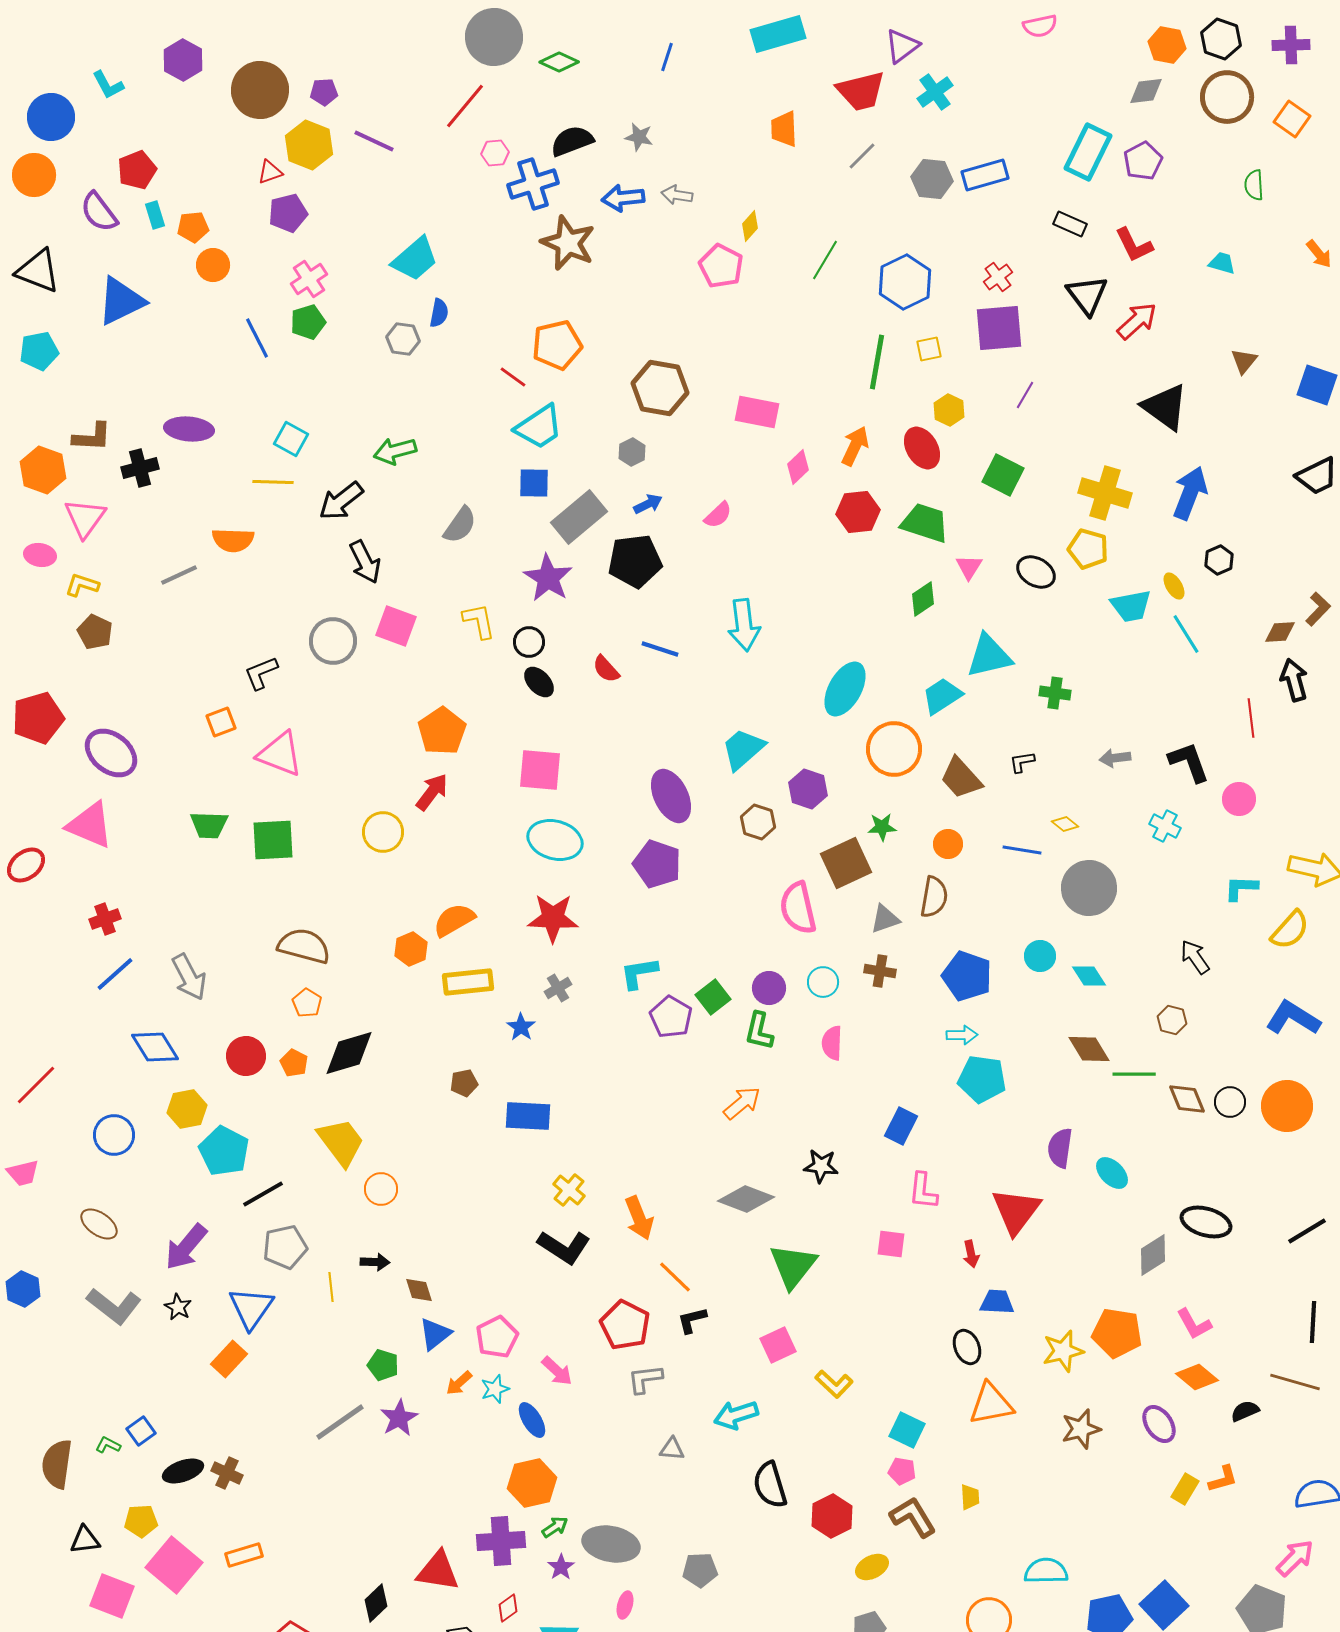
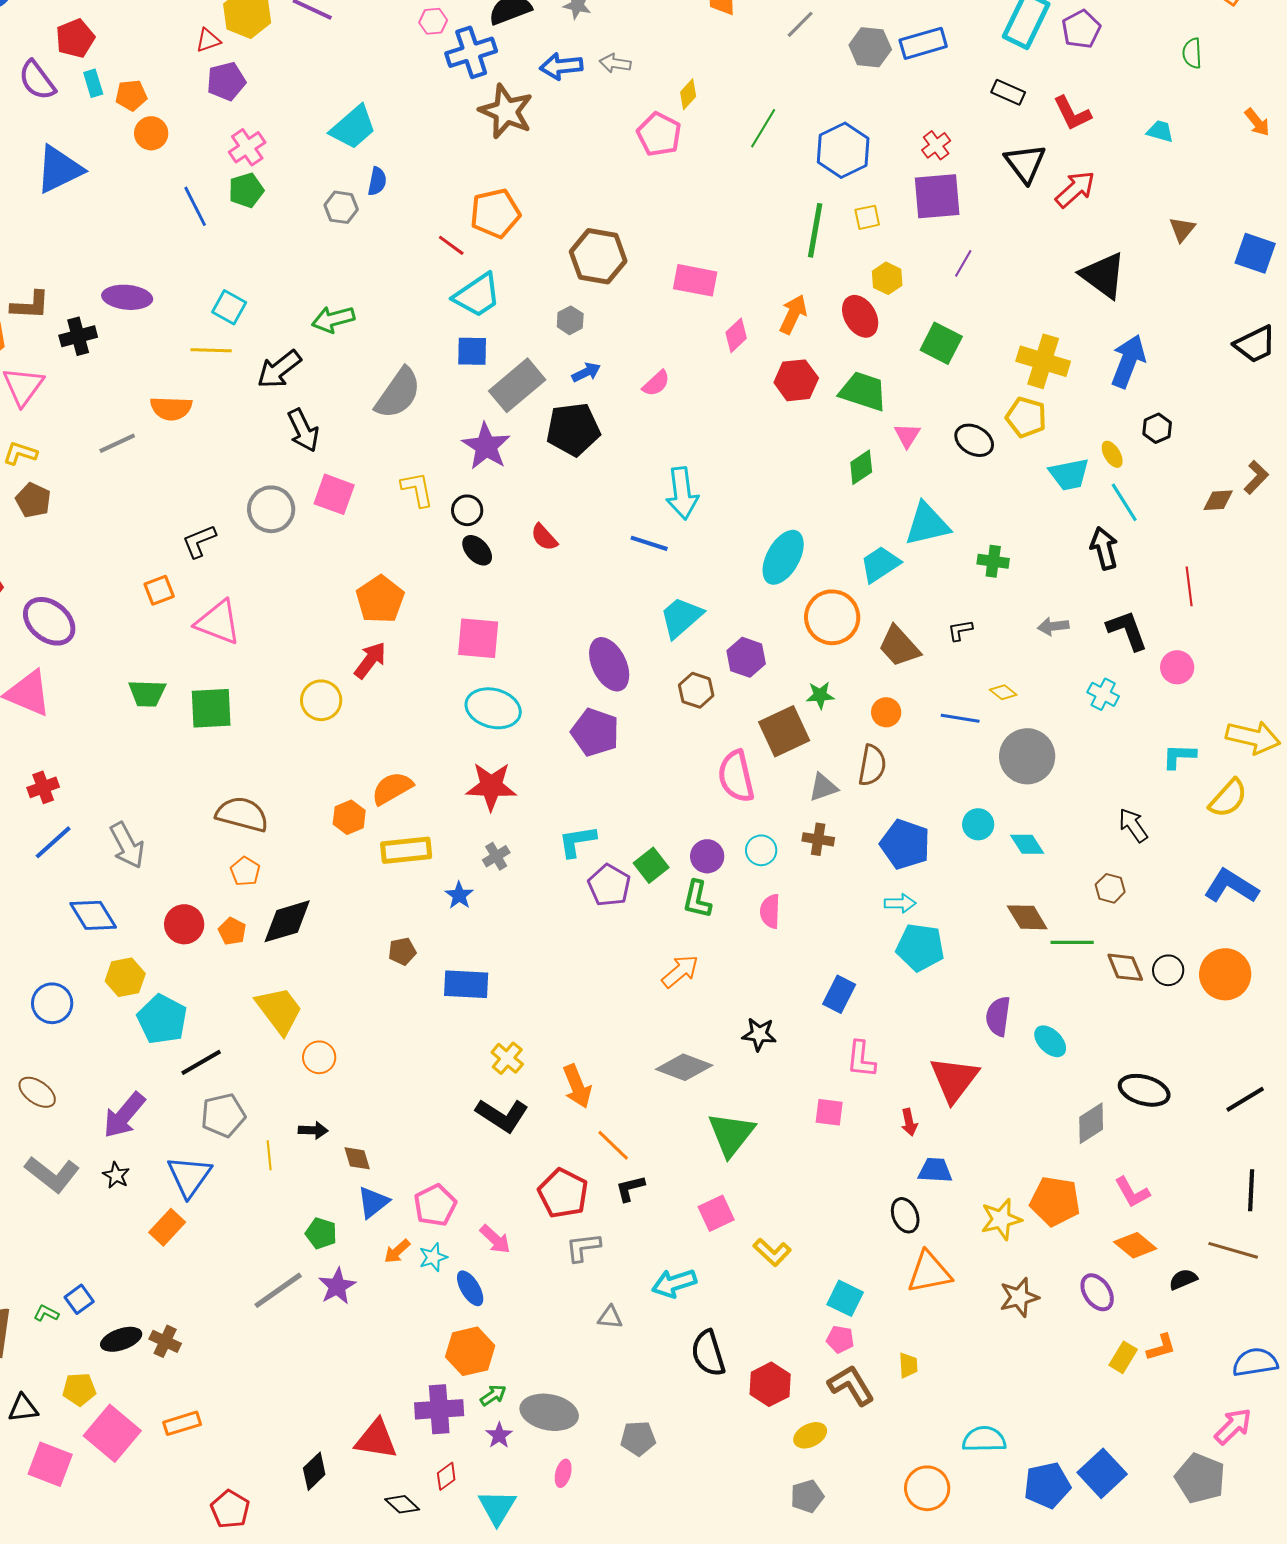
gray semicircle: (460, 525) -> (398, 393), size x1.4
blue line: (660, 649) -> (649, 543), moved
black arrow: (1294, 680) -> (1104, 548), moved

